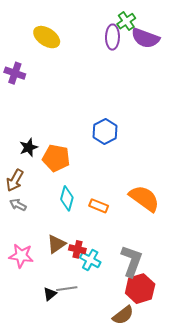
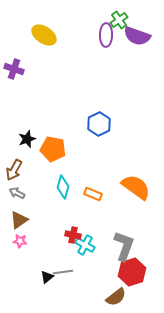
brown triangle: (56, 244) -> (19, 220), moved
pink star: (21, 256) -> (20, 241), size x0.6

